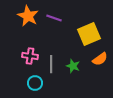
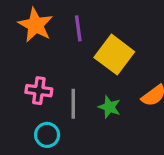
purple line: (54, 18) -> (78, 28), turned 63
yellow square: (89, 34) -> (114, 55), moved, turned -30

